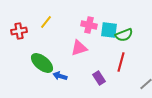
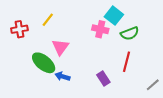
pink cross: (89, 25) -> (100, 29), moved
cyan square: (109, 30) -> (114, 16), moved, turned 30
pink triangle: (79, 48) -> (60, 47), moved, turned -36

